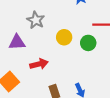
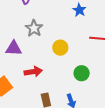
green circle: (88, 43) -> (82, 73), moved

